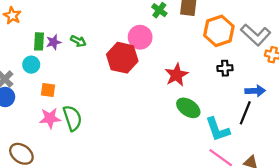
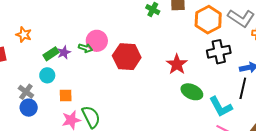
pink circle: (140, 37) -> (97, 41), moved
green rectangle: (39, 41) -> (51, 54), turned 63
black cross: (225, 68) -> (219, 52), size x1.6

